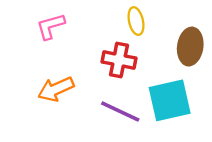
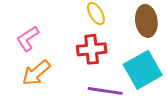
orange arrow: (56, 89) -> (36, 73), moved

